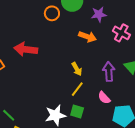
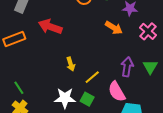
yellow arrow: (77, 69) -> (71, 64), moved
pink semicircle: (104, 98) -> (117, 92), size x1.5

